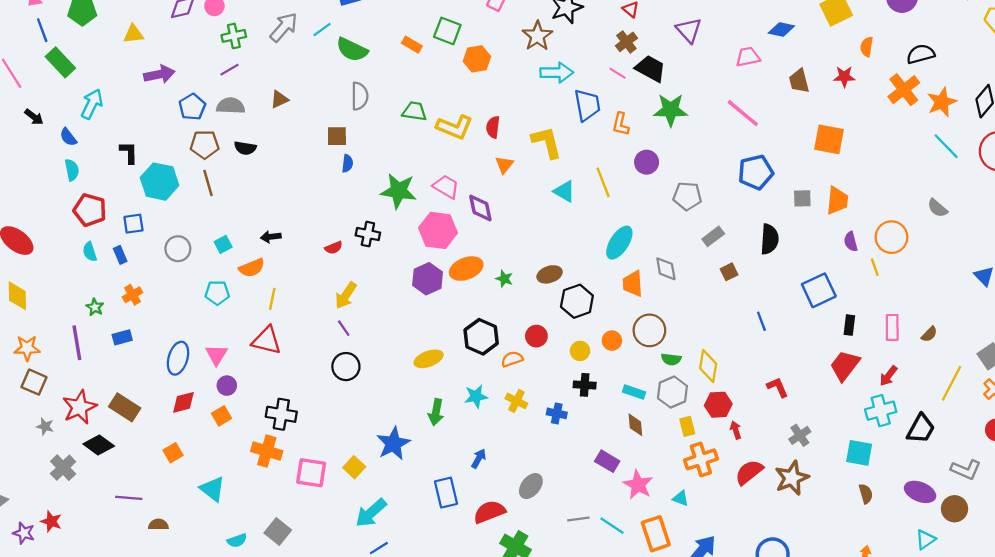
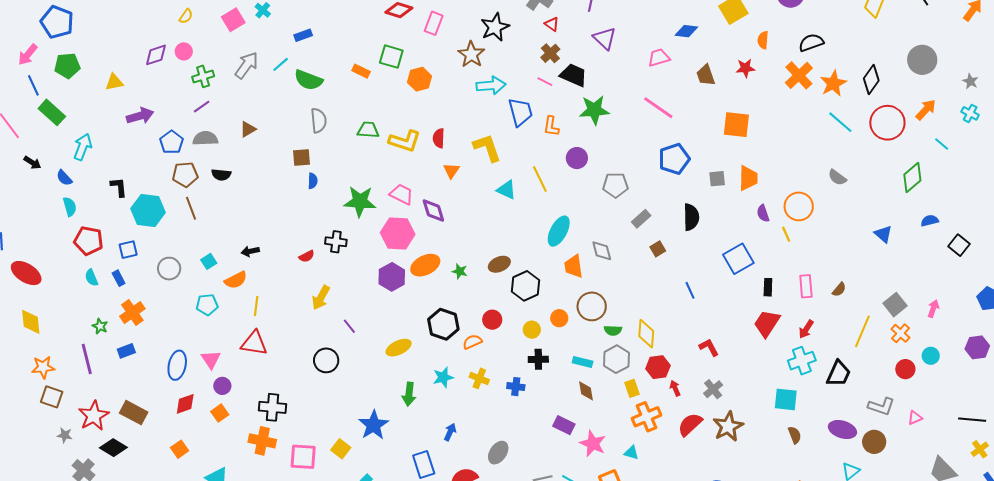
orange cross: (132, 295) -> (132, 313), size x1.4
purple line: (344, 328) -> (349, 326), moved
gray cross: (800, 435) -> (713, 389), moved

